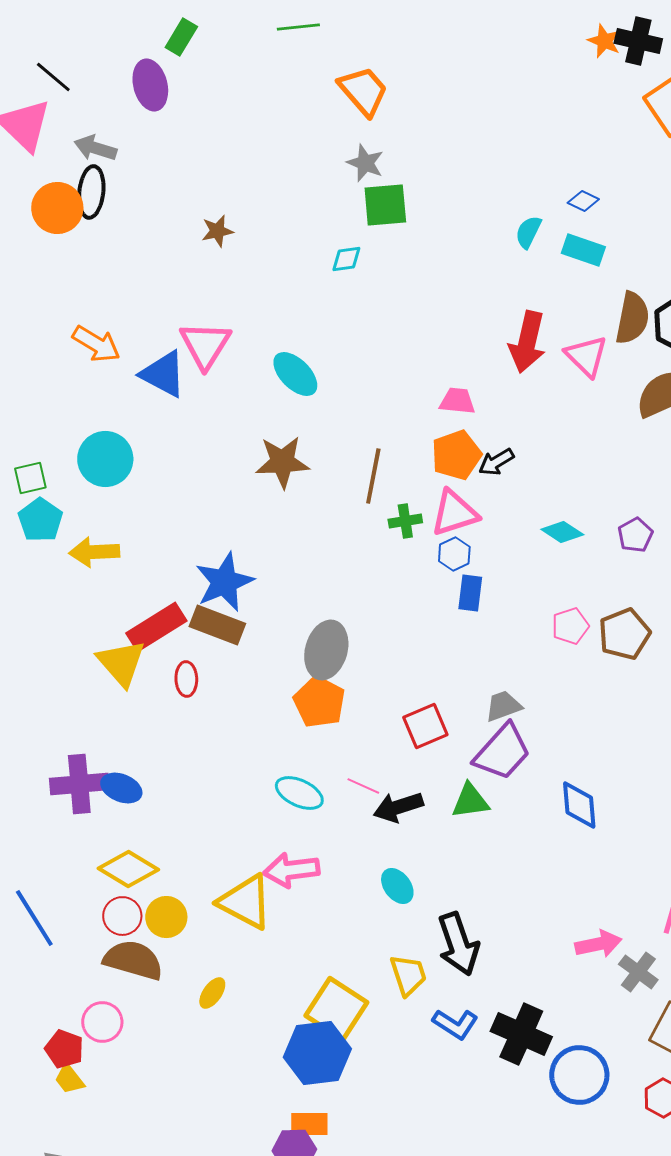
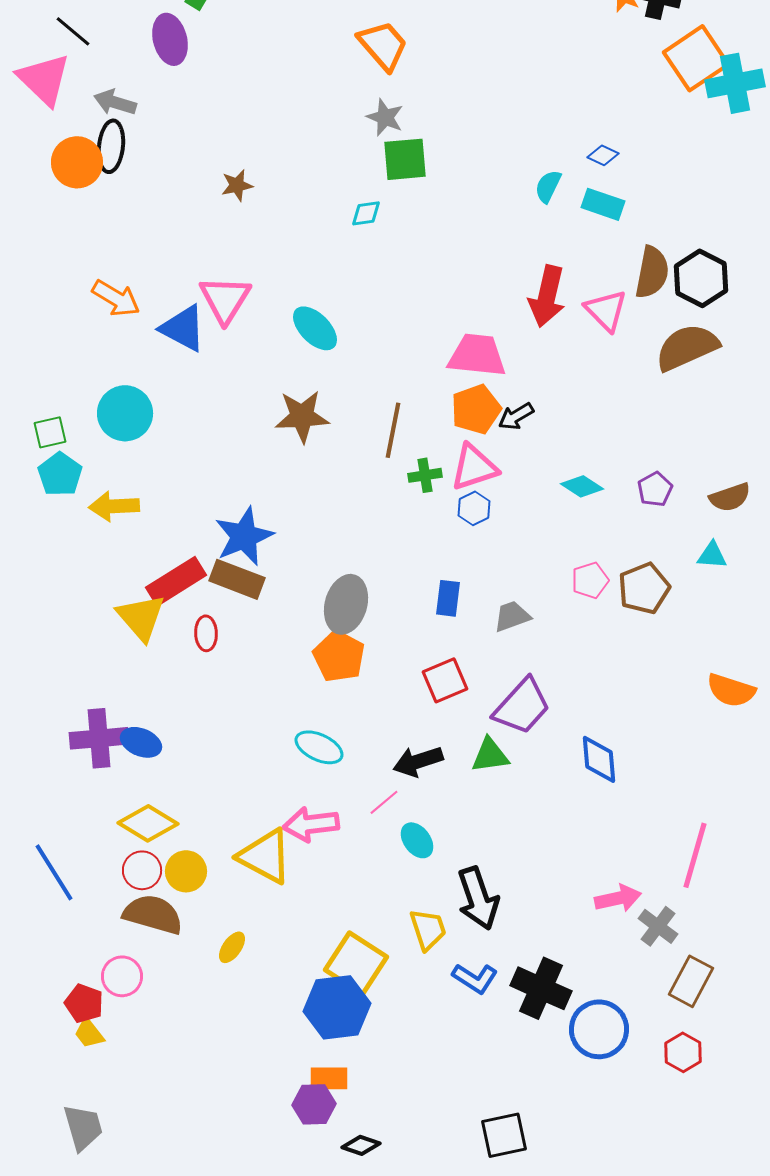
pink trapezoid: (457, 401) -> (477, 355), size x1.6
blue rectangle: (470, 593) -> (448, 598), moved
gray trapezoid: (503, 706) -> (512, 616), moved
pink line: (363, 786) -> (384, 802), moved, turned -64

